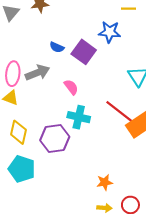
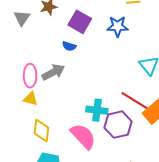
purple square: (84, 52) -> (80, 22), moved
pink semicircle: (71, 87) -> (83, 136), moved, size x1.8
purple hexagon: (55, 138) -> (118, 125), moved

